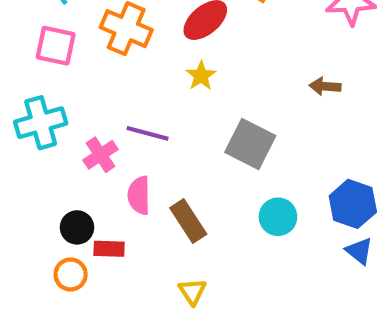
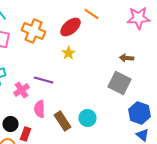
gray square: (250, 144) -> (119, 83), moved
cyan circle: (278, 217) -> (87, 118), moved
red rectangle: (109, 249) -> (25, 134), turned -72

